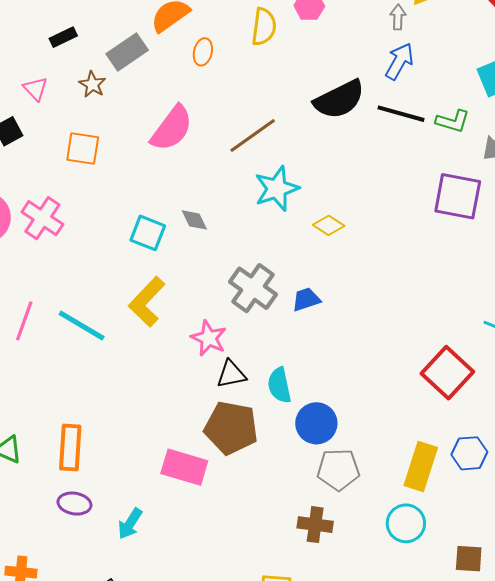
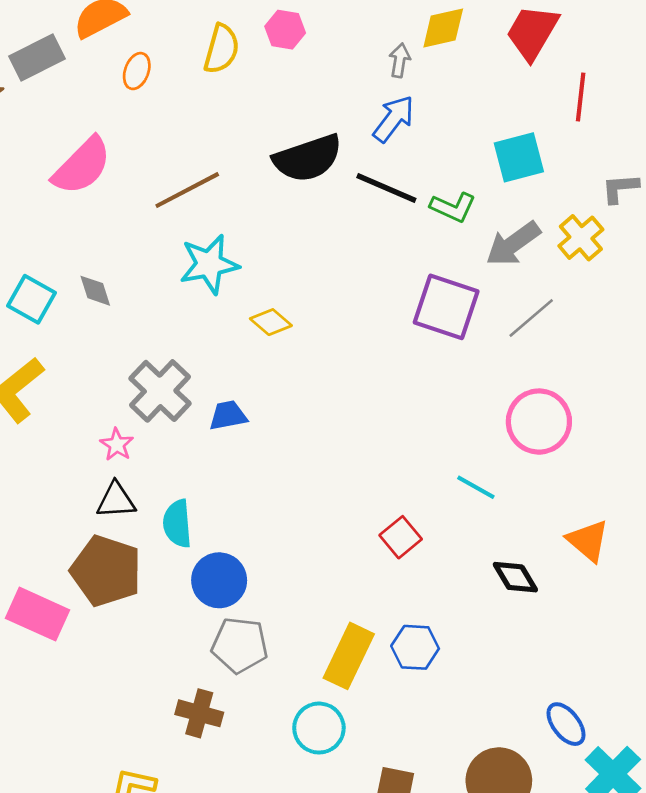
pink star: (209, 338) -> (117, 445), moved, size x0.7
red square: (447, 373) -> (401, 537), size x0.6

